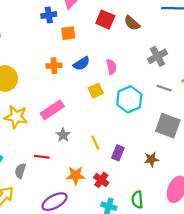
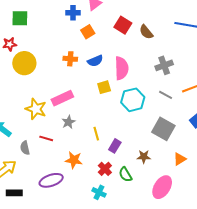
orange square: (68, 33) -> (88, 32), turned -32
pink semicircle: (111, 67) -> (122, 68), size x1.6
yellow star: (16, 117) -> (36, 109), moved
gray semicircle: (20, 171) -> (25, 148), turned -40
red cross: (101, 180) -> (105, 169), moved
green semicircle: (137, 200) -> (125, 174), moved, turned -35

